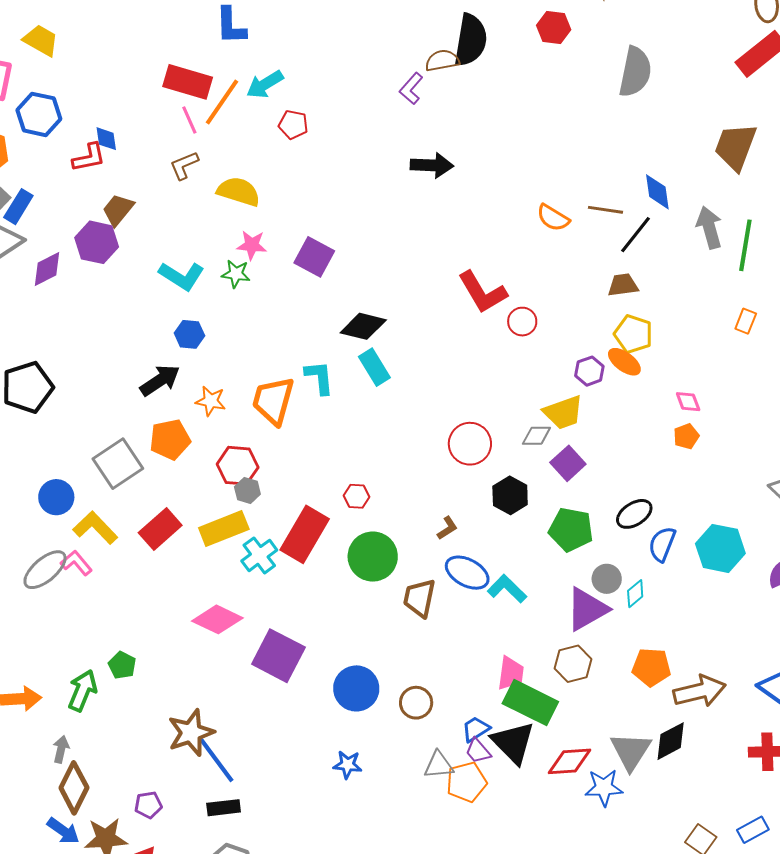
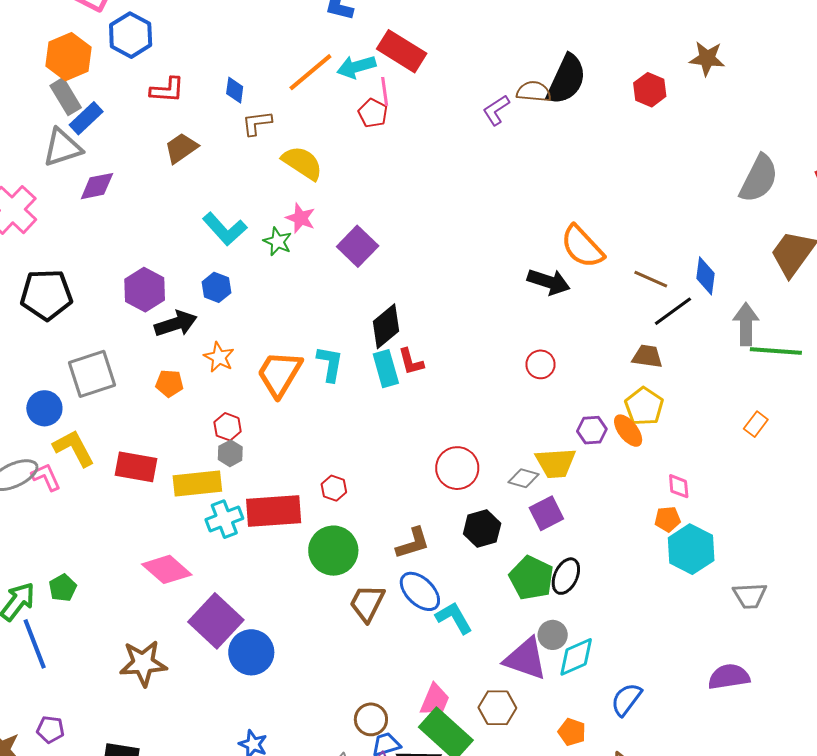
gray semicircle: (635, 72) -> (759, 179), moved
red rectangle: (188, 82) -> (402, 51), moved
pink line: (189, 120) -> (385, 91), moved
blue diamond: (106, 139) -> (235, 90), moved
black arrow: (432, 165) -> (549, 282), moved
orange semicircle: (553, 218) -> (582, 247), moved, size x1.4
purple hexagon: (97, 242) -> (145, 290), moved
green line: (745, 245) -> (776, 351), turned 69
red L-shape: (482, 292) -> (411, 362), moved, size x0.6
black diamond: (363, 326) -> (386, 326), turned -69
orange pentagon: (170, 440) -> (169, 383), size x0.7
gray square: (118, 464) -> (92, 374), moved
red hexagon: (238, 466) -> (228, 427), size x0.7
black ellipse: (634, 514) -> (566, 576), moved, turned -48
brown L-shape: (447, 528) -> (413, 543), size x1.5
red rectangle: (160, 529) -> (136, 467), turned 36
red rectangle: (305, 534) -> (274, 511), turned 40
blue semicircle: (662, 544) -> (626, 699), moved
cyan hexagon: (720, 548) -> (691, 549), moved
cyan diamond: (635, 594) -> (576, 657), size x1.5
purple triangle: (587, 609) -> (526, 659), turned 33
orange pentagon: (651, 667) -> (572, 732), size x0.7
blue circle: (356, 688) -> (251, 652), moved
brown circle: (416, 703) -> (371, 719), moved
brown star: (191, 733) -> (143, 663), moved
blue line: (216, 760) -> (35, 644), moved

